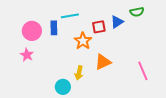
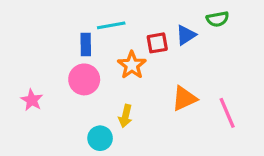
pink circle: (32, 31) -> (84, 79), moved
pink star: (27, 55) -> (32, 100), moved
orange triangle: (103, 62) -> (184, 98), moved

